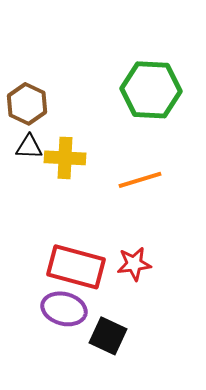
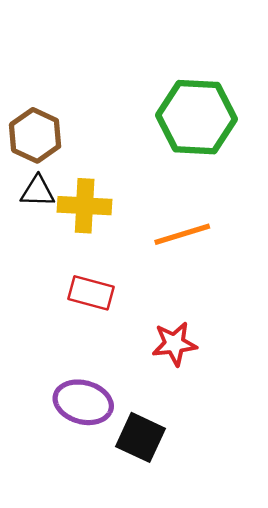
red rectangle: (76, 267) -> (91, 293), moved, size x0.6

